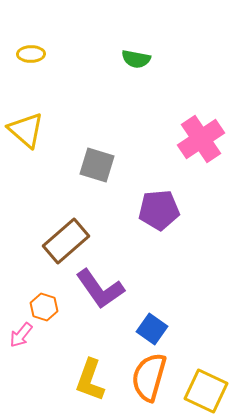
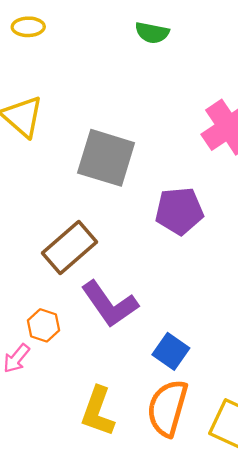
gray square: (97, 165) -> (106, 158), size x1.4

